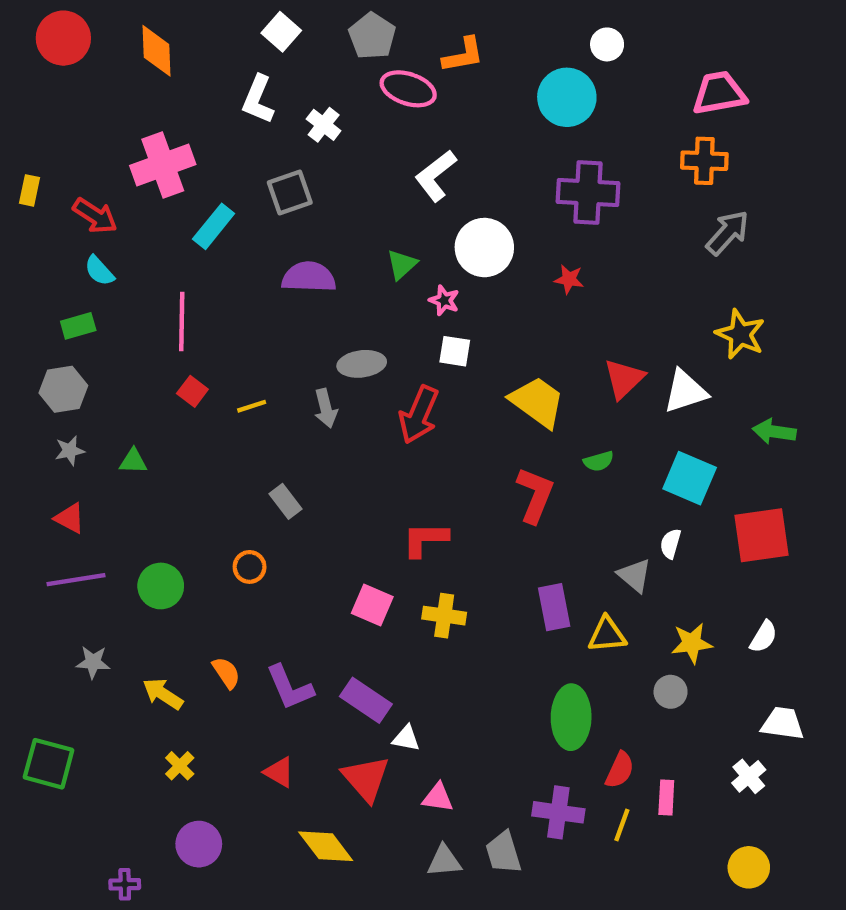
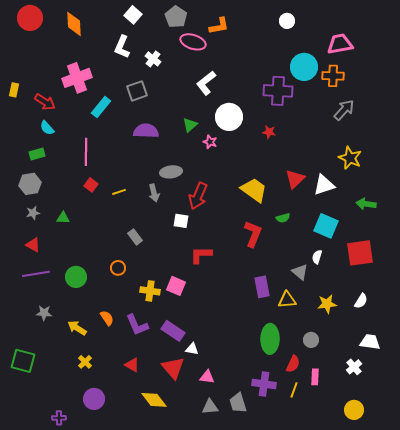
cyan circle: (567, 97) -> (304, 67), moved
white square: (455, 351) -> (181, 221), moved
yellow cross: (444, 616) -> (150, 291), moved
gray circle: (671, 692) -> (311, 340), moved

